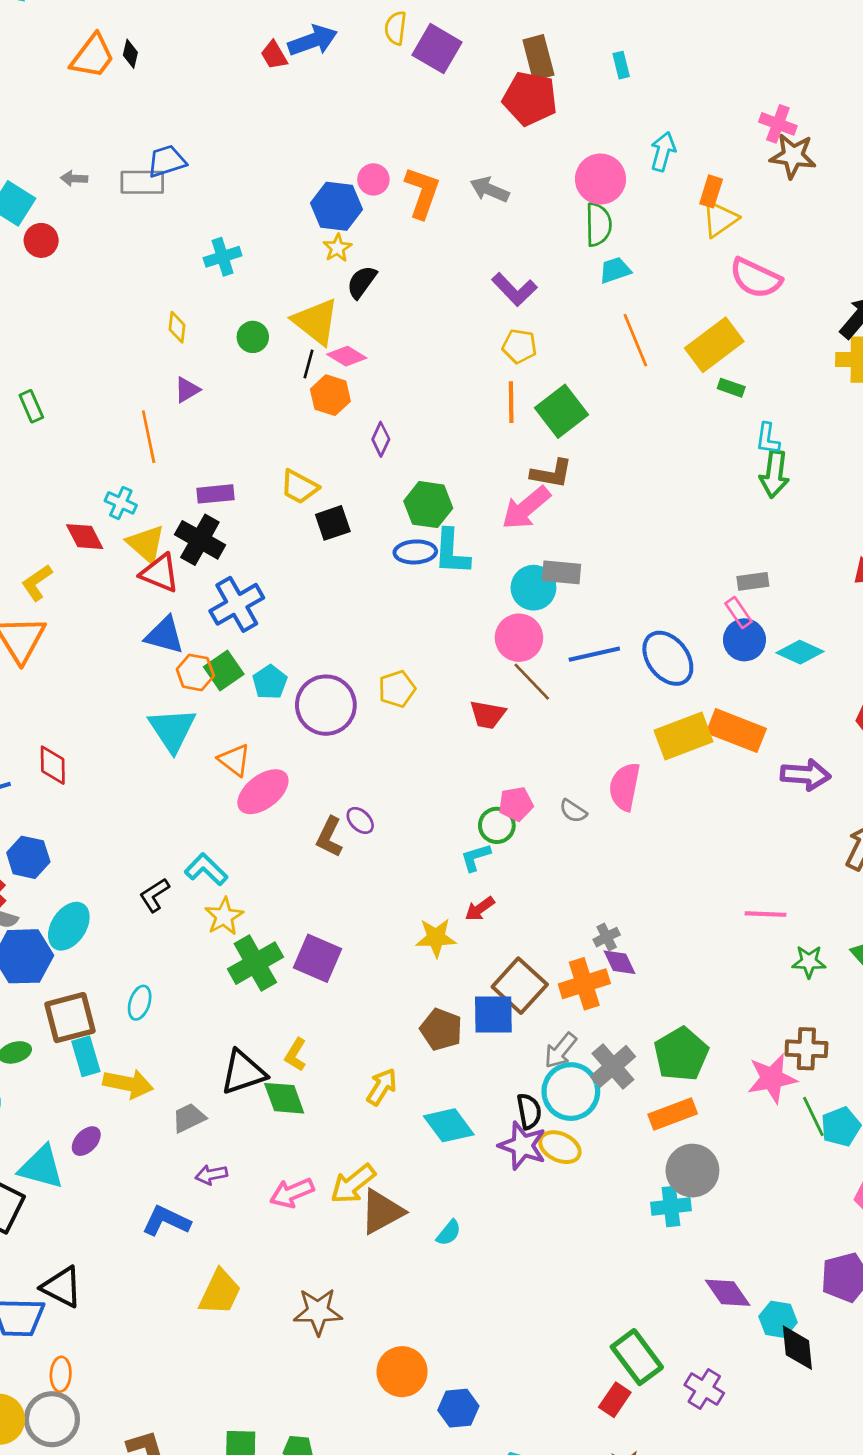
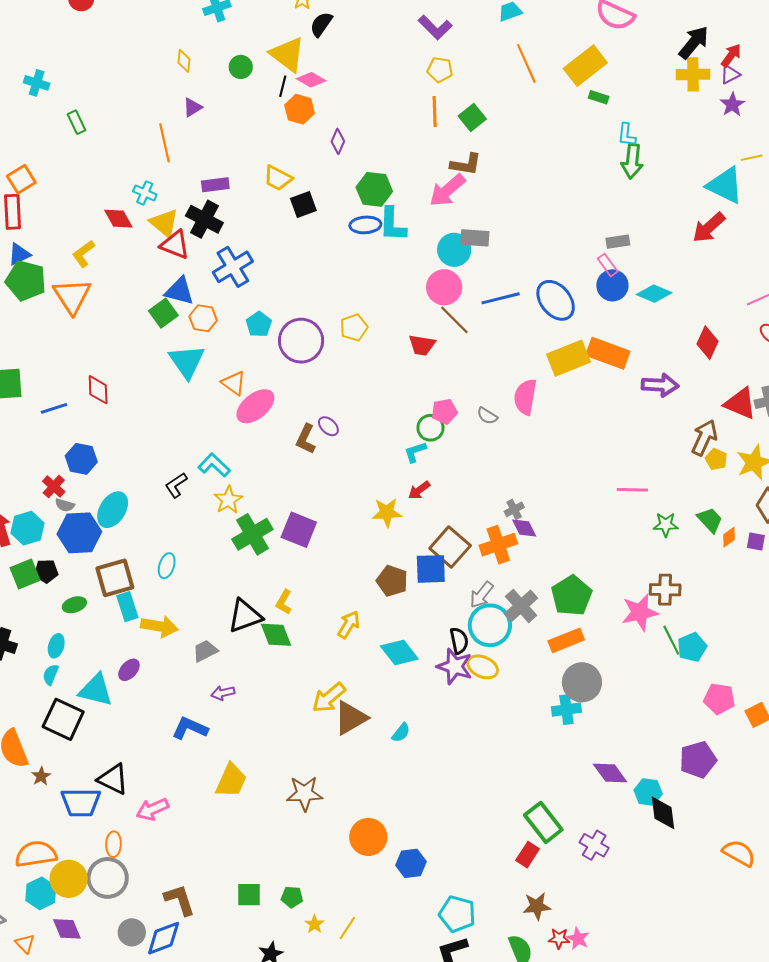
green square: (562, 411) -> (472, 118), size x0.7
green square: (224, 671) -> (163, 313), moved
pink arrow: (292, 1193) -> (152, 809), moved

